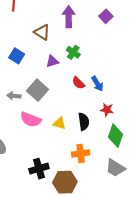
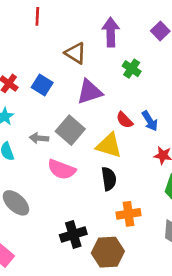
green cross: (73, 52) -> (132, 69), moved
purple triangle: (52, 61) -> (90, 92), size x1.5
black semicircle: (84, 122) -> (109, 179), moved
yellow triangle: (59, 123) -> (109, 145), moved, size x1.5

